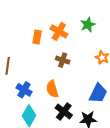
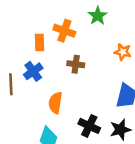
orange semicircle: (52, 89) -> (55, 103), moved, turned 36
blue cross: (24, 90) -> (33, 71), moved, turned 35

